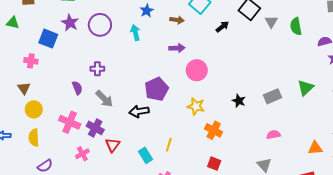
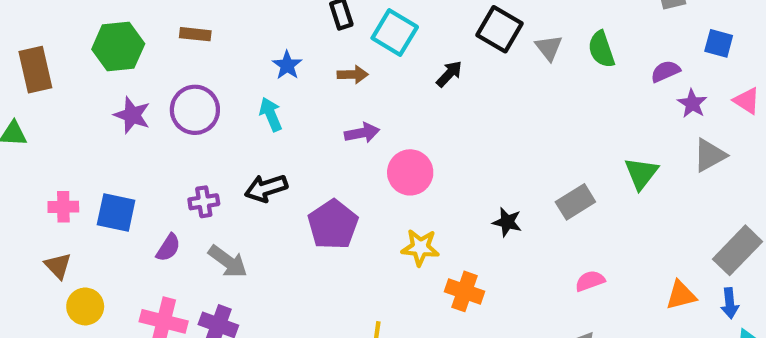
blue square: (48, 39) -> (116, 213), moved
purple semicircle: (77, 88) -> (168, 248), turned 64
black arrow: (139, 111) -> (266, 188), moved

